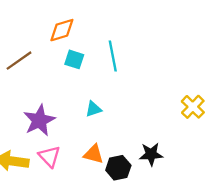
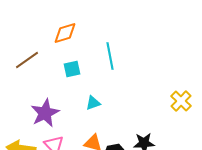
cyan square: (74, 59) -> (72, 69), moved, turned -30

